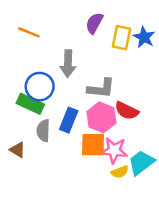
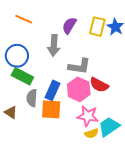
purple semicircle: (94, 23) -> (69, 25), moved
blue circle: (40, 87) -> (17, 56), moved
orange square: (93, 145) -> (51, 109), moved

